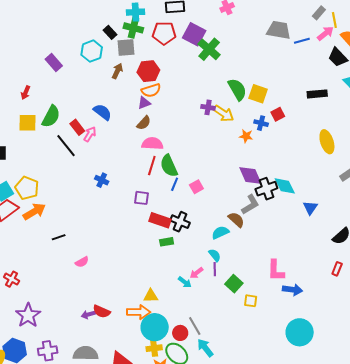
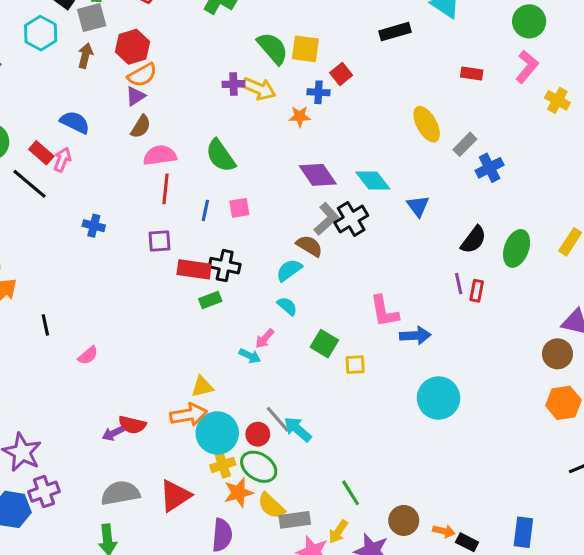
yellow ellipse: (327, 142) -> (427, 124), moved
green semicircle: (169, 166) -> (221, 156), moved
pink square: (196, 187) -> (239, 208), turned 32
black cross: (266, 189) -> (351, 219), moved
black line: (59, 237) -> (45, 325), turned -72
purple line: (215, 269) -> (459, 284), moved
cyan arrow: (205, 348) -> (298, 429), moved
purple cross: (48, 351) -> (44, 492), moved

